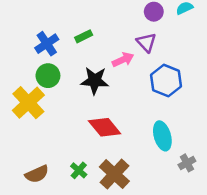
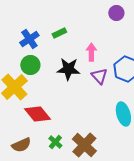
purple triangle: (146, 42) -> (99, 76), moved
pink arrow: (123, 60) -> (91, 52), turned -66
red diamond: (105, 127) -> (37, 114), moved

